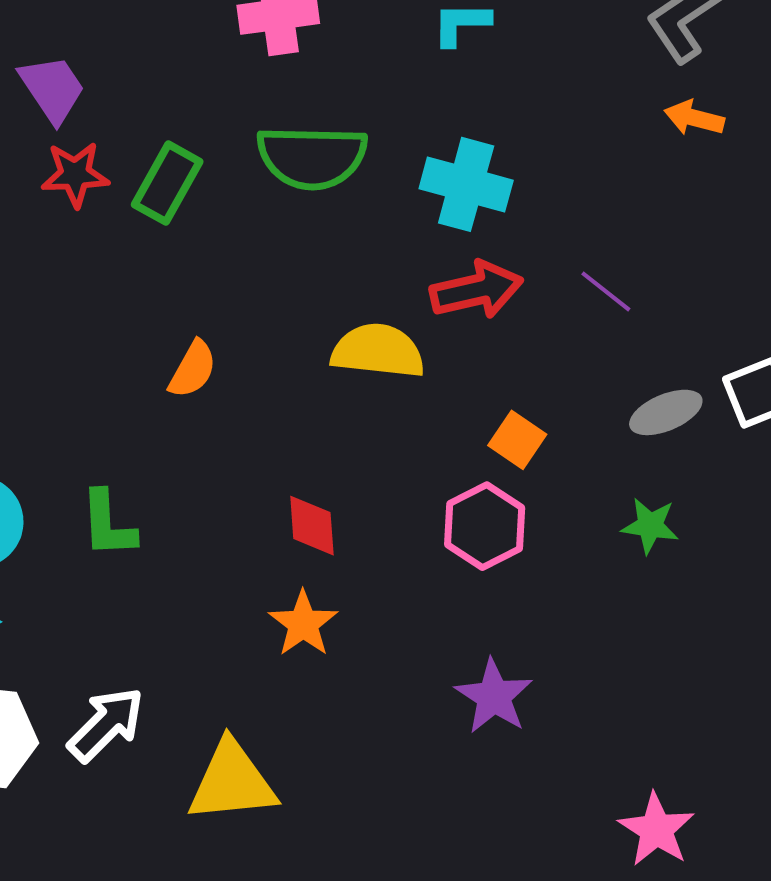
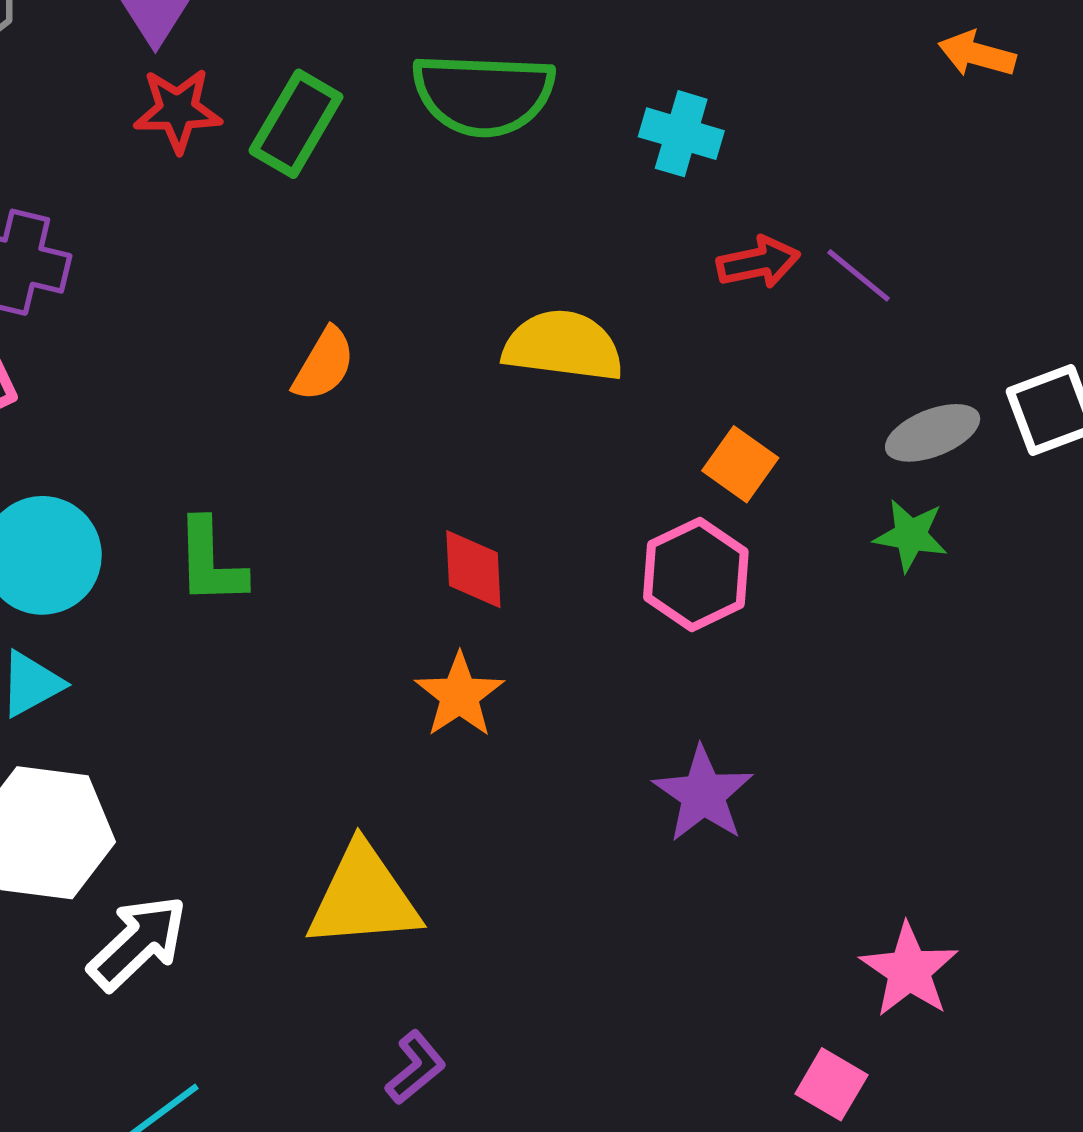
cyan cross: (466, 184) -> (681, 134), size x0.7
red arrow: (476, 290) -> (758, 262), moved, size x0.7
green star: (650, 526) -> (911, 535), moved
white arrow: (106, 724) -> (138, 943), moved

